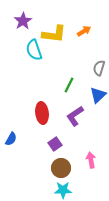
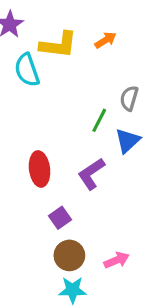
green line: (69, 85) -> (99, 120), moved
pink arrow: (91, 160) -> (117, 260), moved, turned 77

